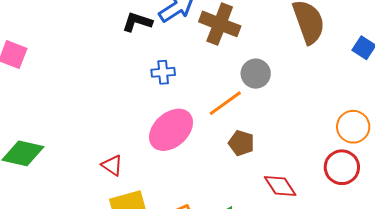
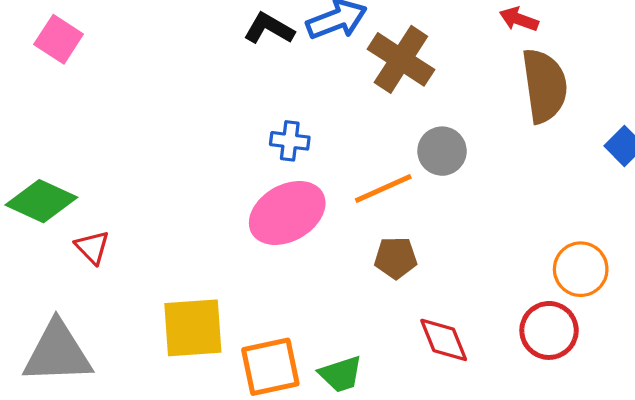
blue cross: (163, 72) -> (290, 141), moved
brown pentagon: (241, 143) -> (396, 258), turned -30
red triangle: (112, 165) -> (92, 247), moved

